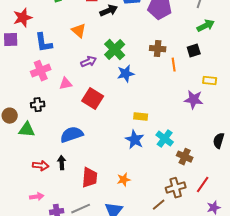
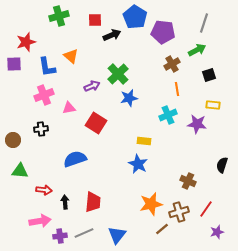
green arrow: (206, 26) -> (197, 50), moved
orange triangle: (79, 31) -> (71, 56), moved
brown cross: (158, 49) -> (172, 64), moved, turned -35
black square: (194, 51) -> (209, 75), moved
green triangle: (27, 130) -> (20, 171), moved
cyan cross: (165, 139) -> (168, 115), moved, turned 30
black arrow: (62, 163) -> (65, 202), moved
orange star: (124, 180) -> (151, 204), moved, size x1.6
pink arrow: (37, 197) -> (40, 221), size x1.5

